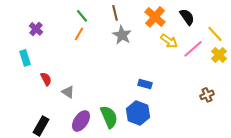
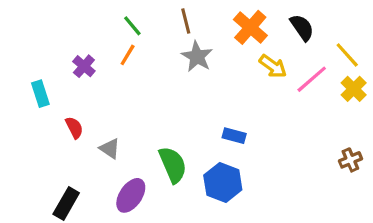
purple cross: (36, 29) -> (84, 66), moved
brown cross: (207, 95) -> (350, 160), moved
green semicircle: (109, 117) -> (173, 165), moved

